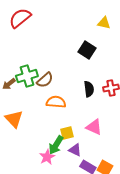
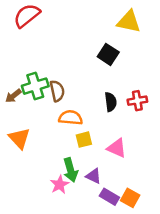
yellow triangle: (104, 23) -> (129, 22), size x1.5
brown semicircle: (45, 80) -> (57, 91), turned -60
yellow square: (67, 133) -> (84, 140), moved
green arrow: (56, 145) -> (71, 170), turned -48

